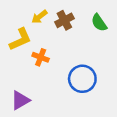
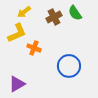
yellow arrow: (39, 17) -> (24, 12), moved
green semicircle: (99, 23) -> (75, 13), moved

